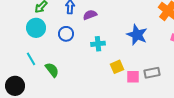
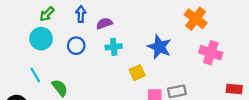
cyan cross: (98, 44) -> (114, 47), moved
yellow square: (117, 67) -> (137, 73), moved

